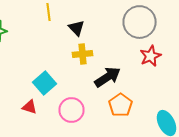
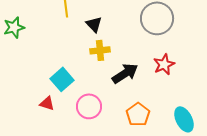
red star: (150, 56) -> (164, 64), moved
orange pentagon: (120, 105) -> (138, 114), moved

